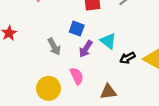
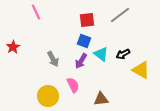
blue square: (77, 29) -> (84, 41), moved
black arrow: (127, 58) -> (123, 54), moved

